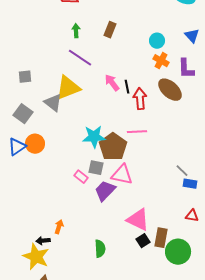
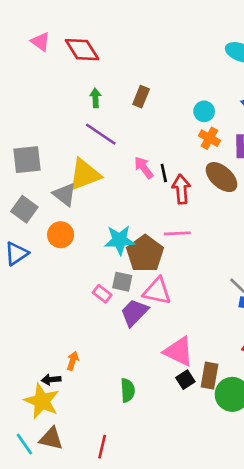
gray square: (25, 77) -> (27, 160), size x1.6
orange circle: (35, 144) -> (61, 235), moved

